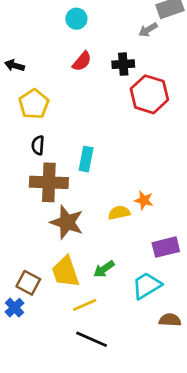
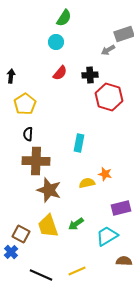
black arrow: (15, 65) -> (11, 76), turned 80
cyan rectangle: (86, 159) -> (79, 143), moved
yellow line: (85, 305) -> (77, 271), moved
black line: (92, 339) -> (41, 275), moved

